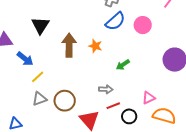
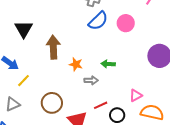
orange star: (95, 46) -> (76, 64), moved
green arrow: (123, 65) -> (108, 64), turned 40
gray arrow: (106, 89) -> (91, 80), moved
gray triangle: (39, 99) -> (13, 104), moved

